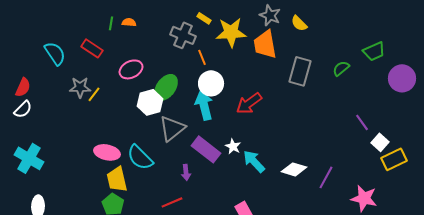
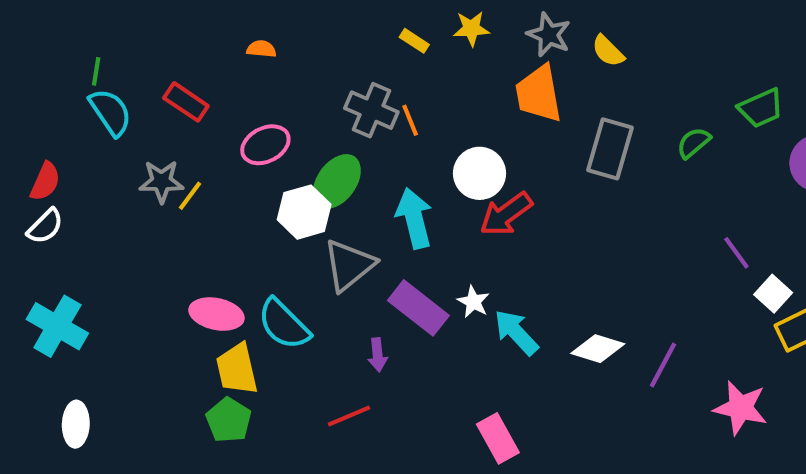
green line: (111, 23) -> (96, 71), moved
yellow star: (231, 32) -> (471, 29), moved, size x0.6
gray cross: (183, 35) -> (371, 110), moved
white circle: (211, 83) -> (480, 173), moved

